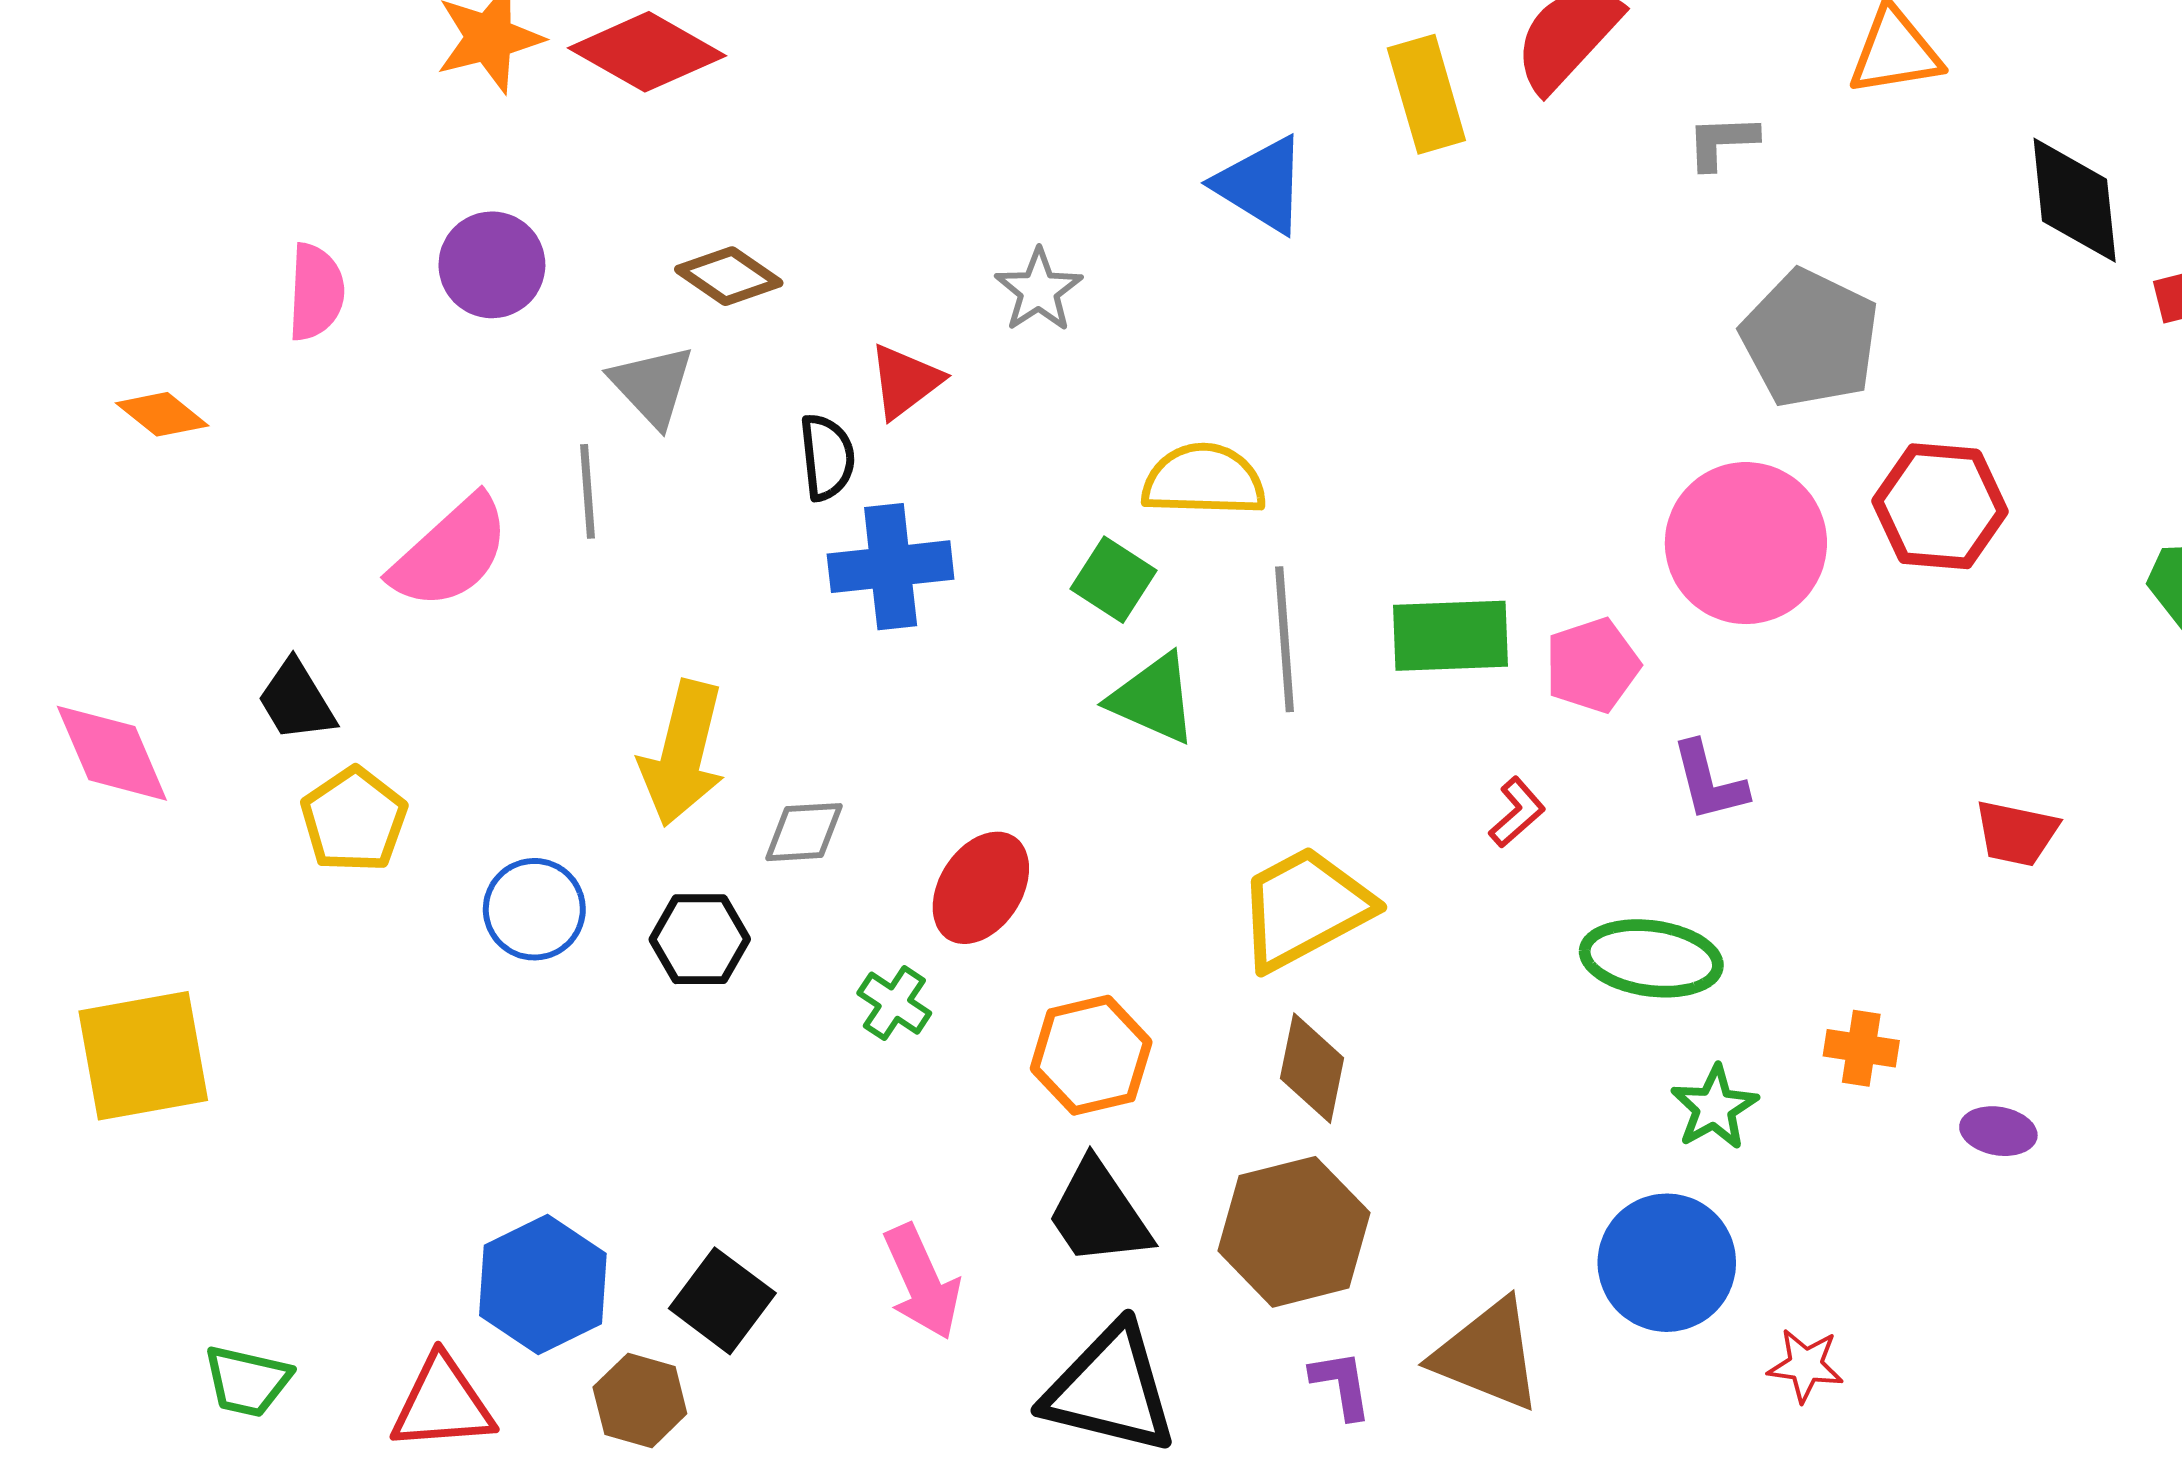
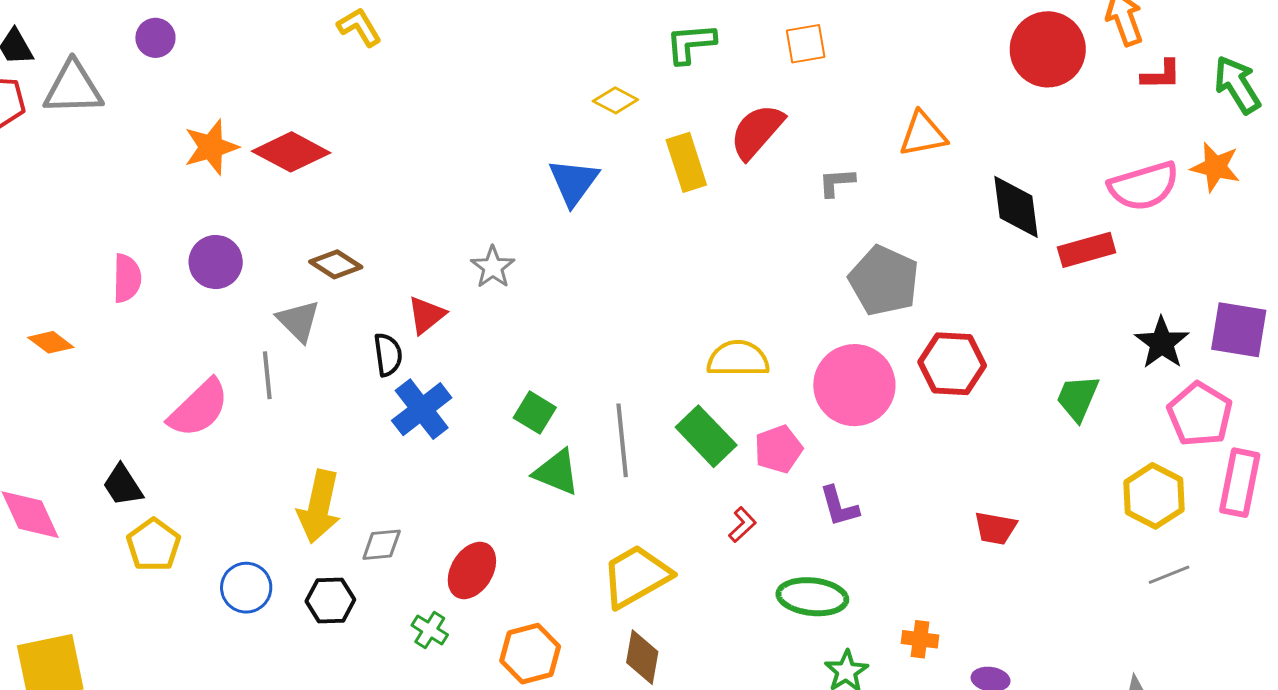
blue triangle: (1261, 185) -> (574, 182), moved, turned 36
yellow semicircle: (1204, 480) -> (738, 359), moved
blue cross: (891, 567) -> (422, 409), turned -30
green rectangle: (1450, 636) -> (706, 436), turned 50

